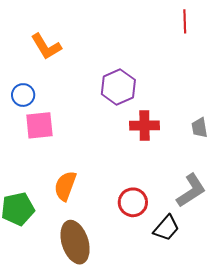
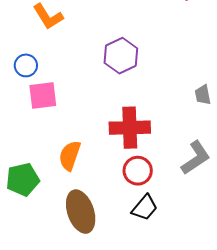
red cross: (144, 126) -> (130, 128), moved, size x1.4
black trapezoid: (166, 228) -> (145, 208), moved

